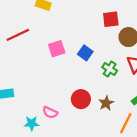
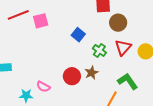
pink square: (57, 49) -> (41, 21), moved
brown star: (106, 103) -> (92, 73), moved

